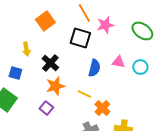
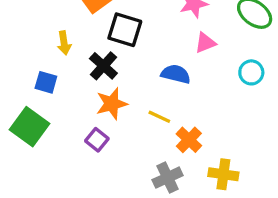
black square: (80, 38) -> (125, 30), moved
pink triangle: (118, 62) -> (205, 43), moved, turned -32
blue semicircle: (94, 68) -> (176, 74), turned -90

